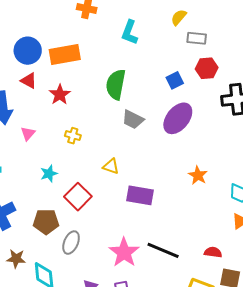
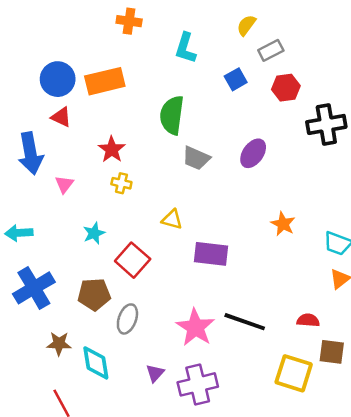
gray rectangle: (197, 38) -> (271, 50), turned -30
blue square: (175, 80) -> (236, 79), moved
red star: (60, 95) -> (112, 149), moved
purple ellipse: (178, 118) -> (253, 153), size x0.7

